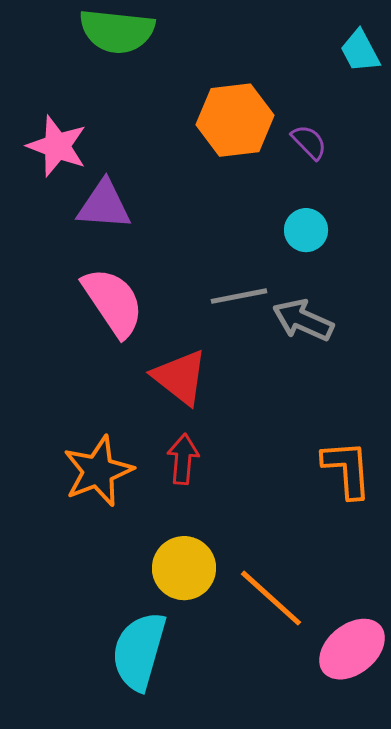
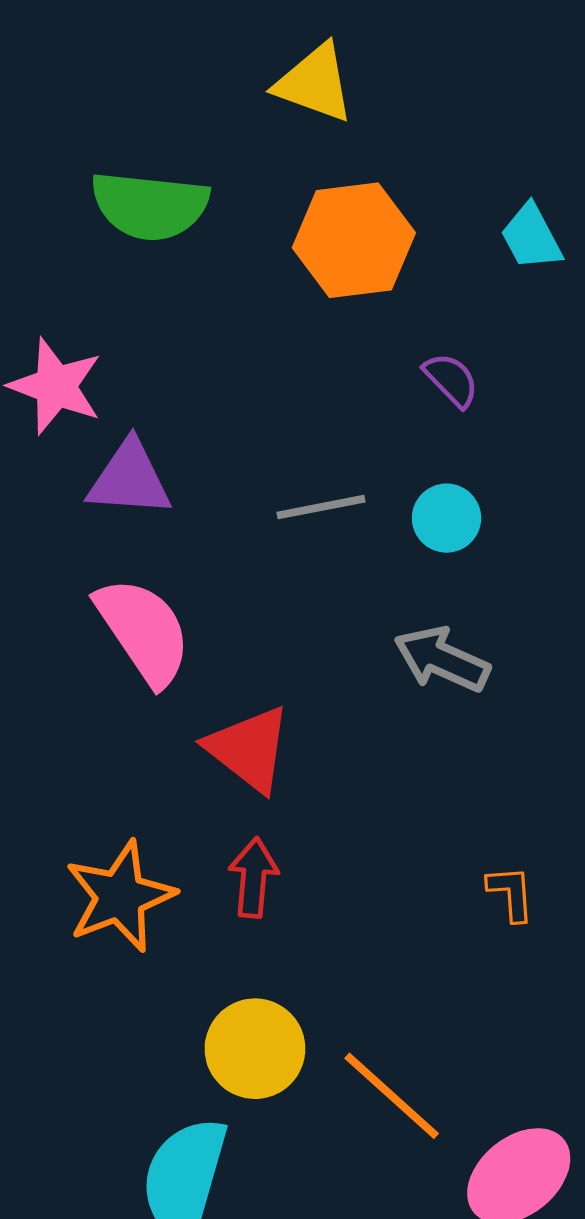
orange hexagon: (235, 120) -> (354, 240), moved
gray line: (239, 296) -> (321, 507), moved
orange L-shape: (347, 469) -> (511, 893), size x0.6

